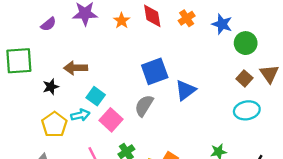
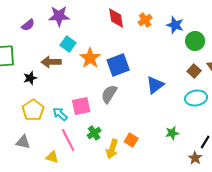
orange star: (122, 21) -> (90, 58), moved, size x1.5
blue triangle: (185, 90) -> (155, 85), moved
cyan square: (96, 96) -> (68, 44), moved
cyan arrow: (80, 115) -> (60, 114), moved, turned -126
pink square: (111, 120) -> (81, 106), turned 36

